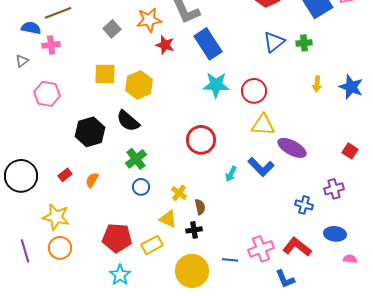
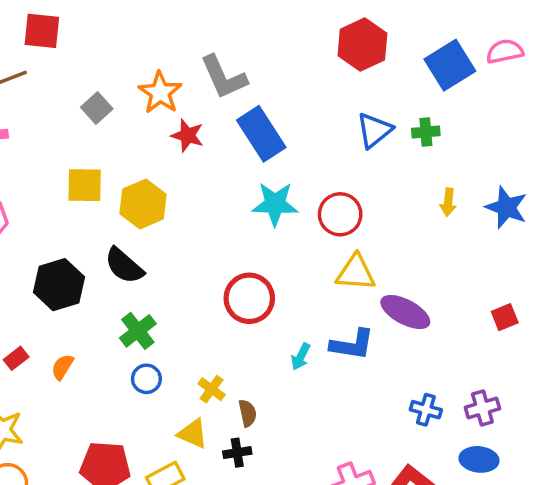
orange star: (149, 20) -> (160, 93), turned -30
red square: (350, 151) -> (505, 317), turned 35
blue L-shape: (261, 167) -> (352, 345), turned -36
purple cross: (334, 189) -> (482, 408), moved

